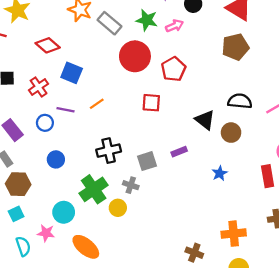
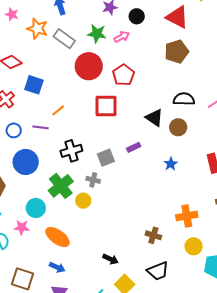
red square: (151, 103) -> (106, 106), size x1.4
purple line: (65, 110) -> (41, 127), moved
blue circle: (56, 159) -> (26, 162), size x1.6

